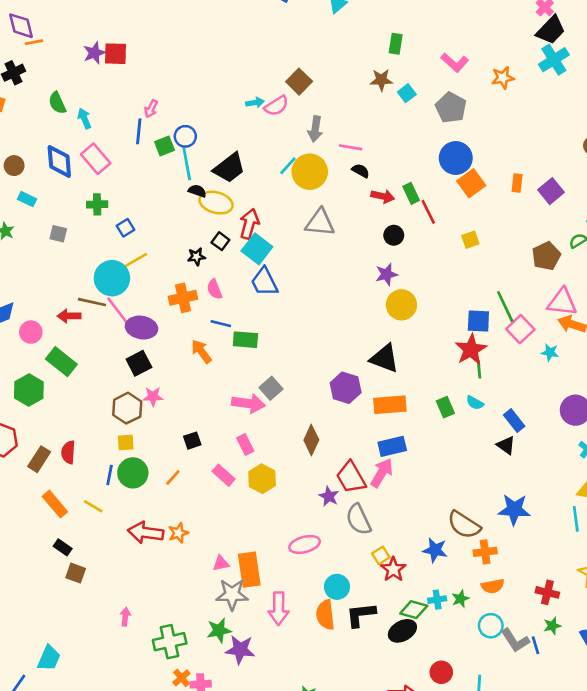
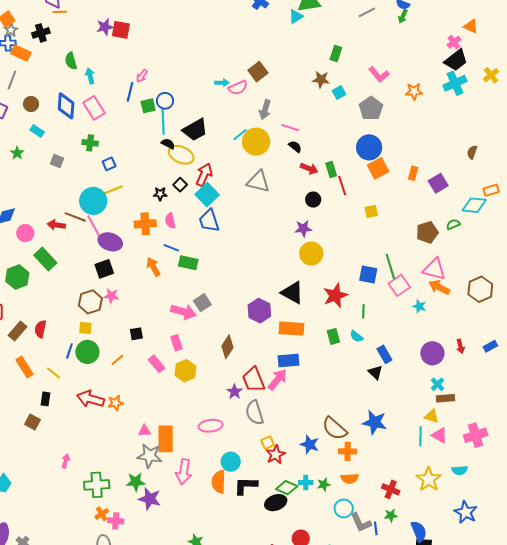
red star: (471, 350) -> (335, 295), moved
black rectangle: (63, 547) -> (46, 399), moved, turned 56

